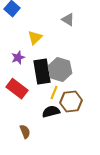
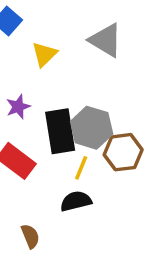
gray triangle: (68, 20) -> (106, 40), size x1.5
yellow triangle: (35, 38) -> (44, 54), moved
brown hexagon: (71, 102) -> (123, 152), moved

